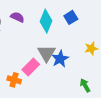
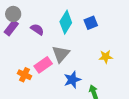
purple semicircle: (17, 17) -> (37, 29), moved
blue star: (60, 59) -> (72, 80), moved

